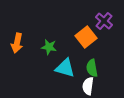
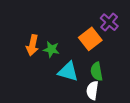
orange arrow: (17, 43) -> (32, 45), moved

